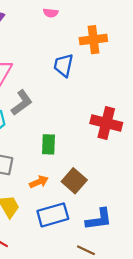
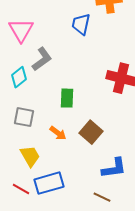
orange arrow: (39, 182) -> (58, 133), turned 60
blue rectangle: (53, 215) -> (49, 183), moved

